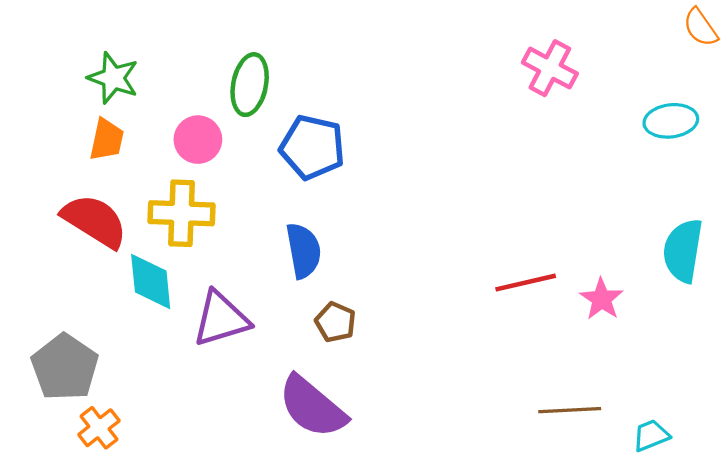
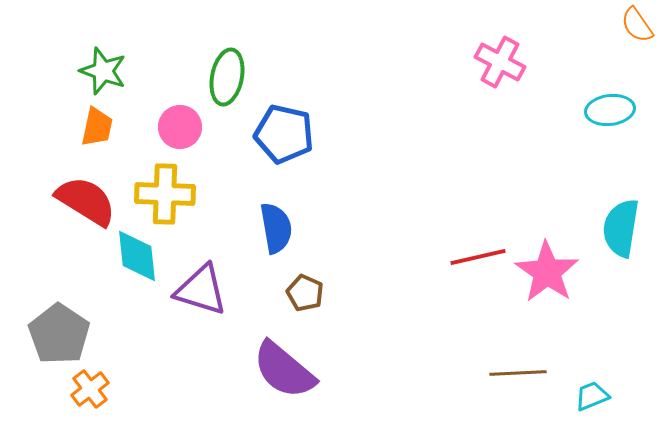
pink star: (602, 299) -> (547, 272), size x1.6
purple triangle: (221, 319) -> (201, 290), turned 34

